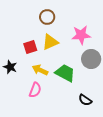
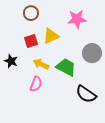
brown circle: (47, 17) -> (31, 13), moved
pink star: (81, 35) -> (77, 19), moved
black semicircle: (85, 100) -> (86, 94), size x1.5

